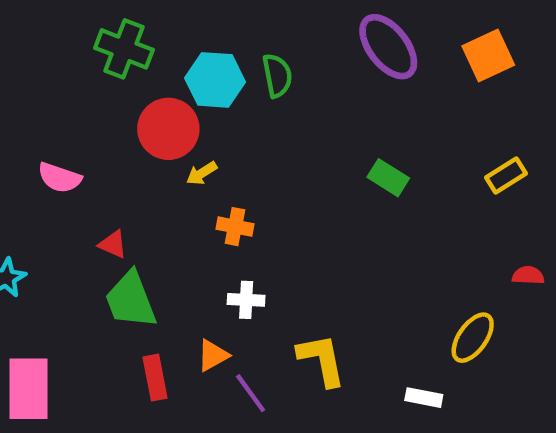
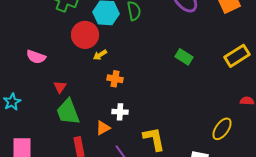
yellow rectangle: (506, 175) -> (237, 56), size x1.4
red triangle: (113, 244) -> (60, 87), turned 40
orange triangle: (213, 355) -> (103, 128), moved

